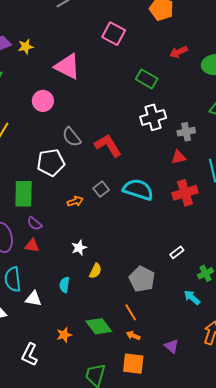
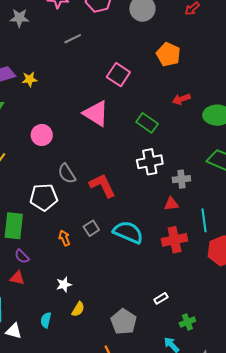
pink triangle: (67, 66) -> (96, 113), moved
orange arrow: (75, 201) -> (64, 238), turned -98

